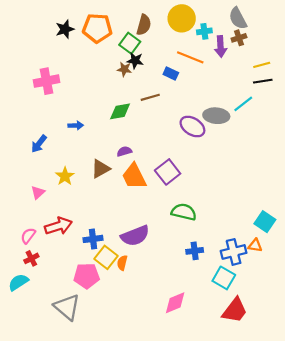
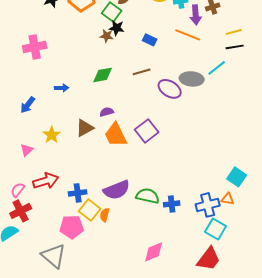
orange line: (190, 57) -> (188, 35), moved
brown line: (150, 97) -> (142, 72), moved
green semicircle: (184, 212) -> (148, 196), moved
red cross: (31, 258) -> (21, 211), size x1.5
cyan square: (224, 278) -> (216, 229), moved

